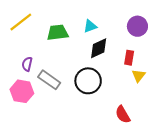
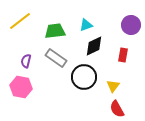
yellow triangle: (139, 76) -> (113, 86), moved
gray rectangle: (49, 80) -> (56, 58), moved

